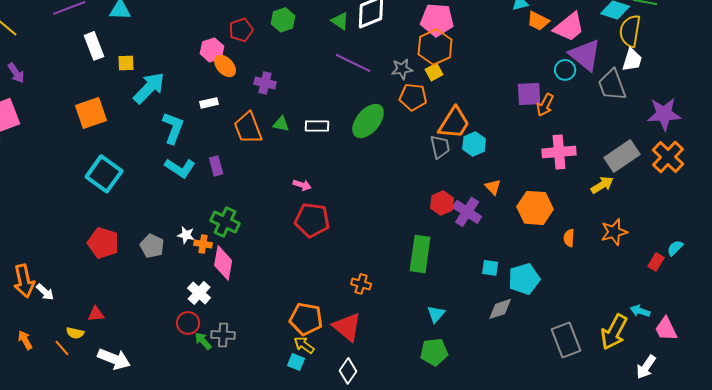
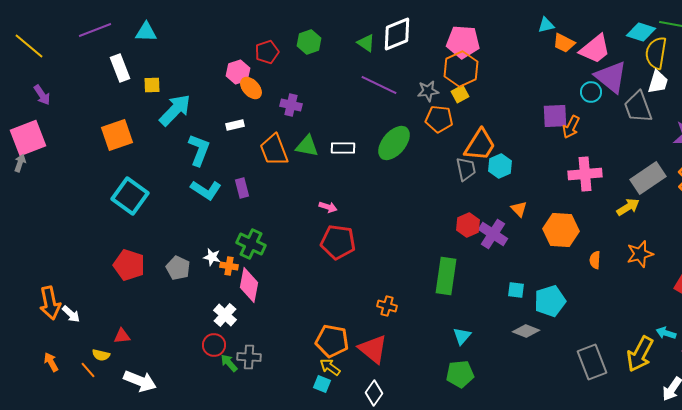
green triangle: (281, 124) -> (307, 146), size x1.4
gray diamond: (500, 309) -> (526, 331), turned 40

